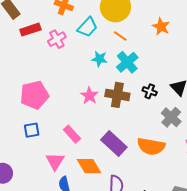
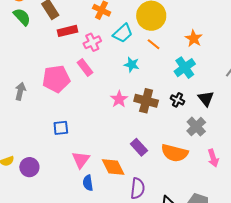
cyan cross: (127, 62) -> (185, 68), moved
pink pentagon: (34, 95) -> (56, 79), moved
pink rectangle: (72, 134) -> (85, 68), moved
purple rectangle: (114, 143) -> (139, 147), size x0.7

